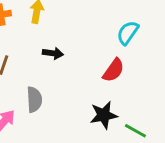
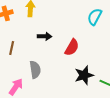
red semicircle: (114, 70) -> (72, 47), moved

